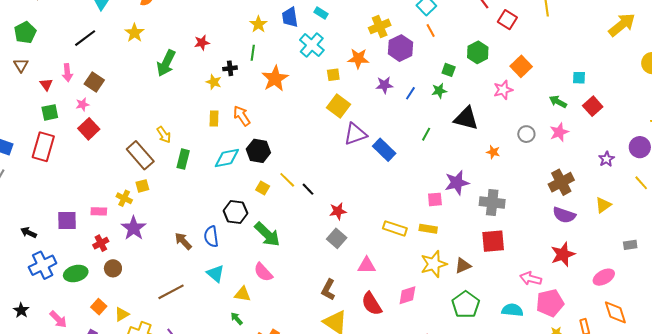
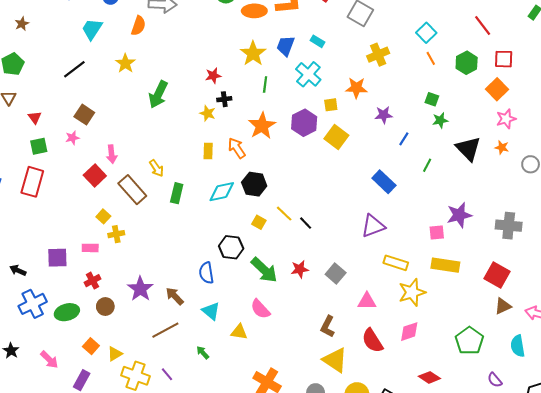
blue trapezoid: (290, 17) -> (286, 46), turned 30
red square: (507, 20) -> (504, 59), moved, turned -30
yellow star: (258, 24) -> (253, 53), size x1.4
red star: (202, 43) -> (213, 76), moved
purple hexagon: (400, 48) -> (304, 123), moved
green hexagon: (478, 52) -> (467, 63), moved
green line: (253, 53) -> (265, 84), moved
orange square: (521, 66) -> (497, 89), moved
green square: (449, 70) -> (432, 99), moved
pink arrow: (67, 73) -> (112, 154), moved
orange star: (275, 79) -> (262, 126), moved
blue line: (410, 93) -> (404, 139), moved
black triangle: (466, 118) -> (468, 149), turned 32
red square: (89, 129) -> (95, 176), moved
purple triangle: (355, 134) -> (373, 226), moved
orange star: (493, 152) -> (502, 147), moved
yellow square: (142, 186) -> (103, 216), moved, turned -32
yellow cross: (124, 198) -> (116, 234), turned -35
gray cross: (492, 202) -> (509, 226), moved
red star: (338, 211) -> (300, 269), moved
purple star: (134, 228) -> (140, 289), moved
yellow rectangle: (428, 229) -> (445, 265), moved, size x1.5
brown arrow: (183, 241) -> (175, 296), moved
red square: (493, 241) -> (497, 275), turned 35
yellow star: (434, 264) -> (412, 292), moved
brown triangle: (463, 266) -> (503, 306), moved
cyan semicircle: (512, 310) -> (518, 346), turned -105
green arrow: (237, 319) -> (203, 353), moved

